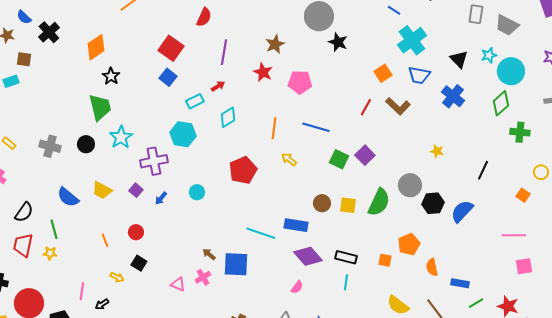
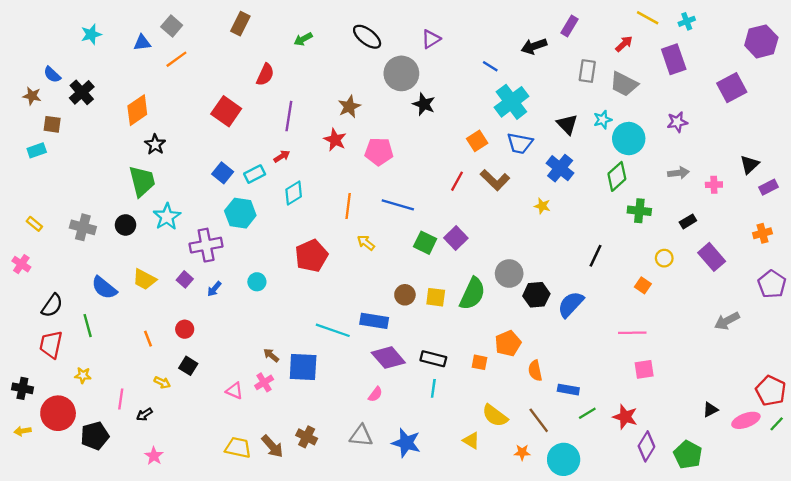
blue square: (168, 77) -> (223, 173), moved
yellow star: (437, 151) -> (542, 206), moved
yellow star: (50, 253) -> (83, 375), moved

